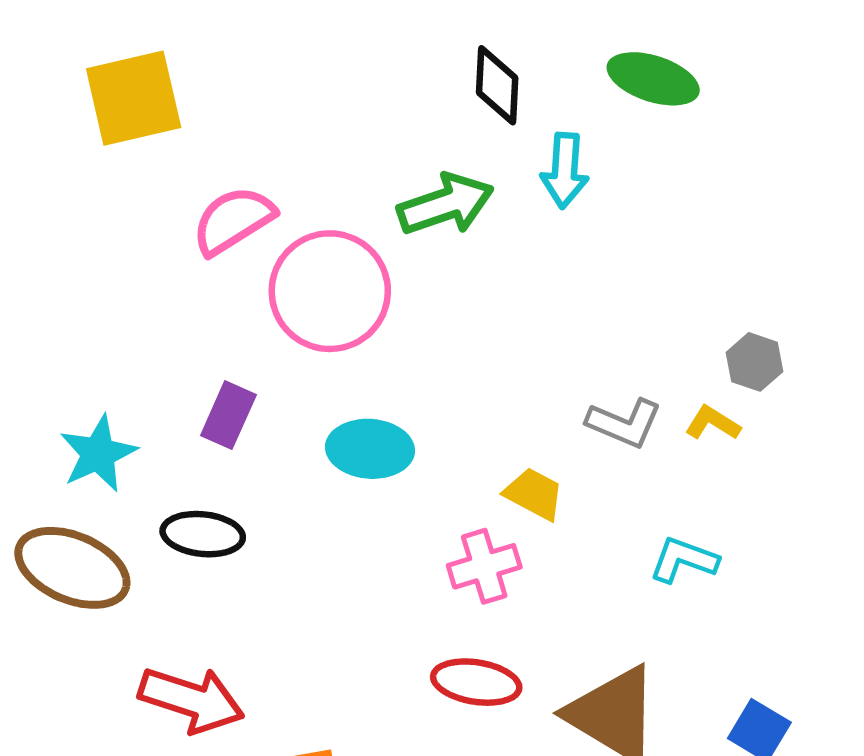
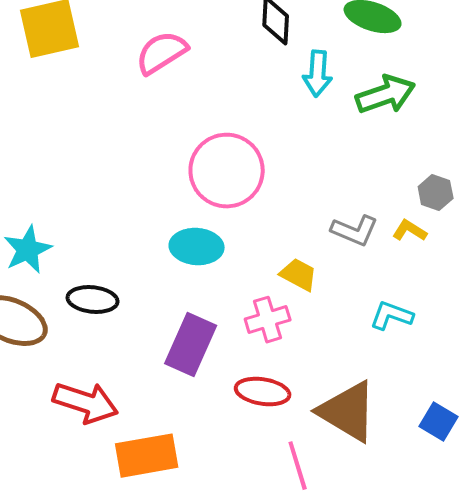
green arrow: (446, 204) -> (386, 95), moved
pink semicircle: (233, 220) -> (162, 53), moved
pink circle: (330, 291) -> (227, 171), moved
purple rectangle: (228, 415) -> (191, 345), moved, size x1.5

